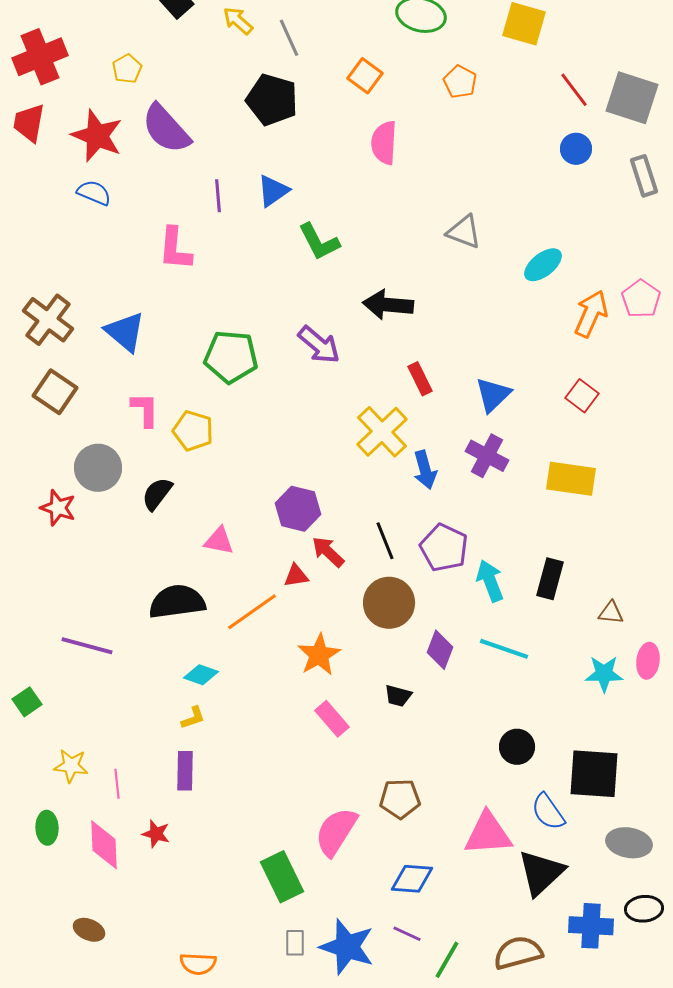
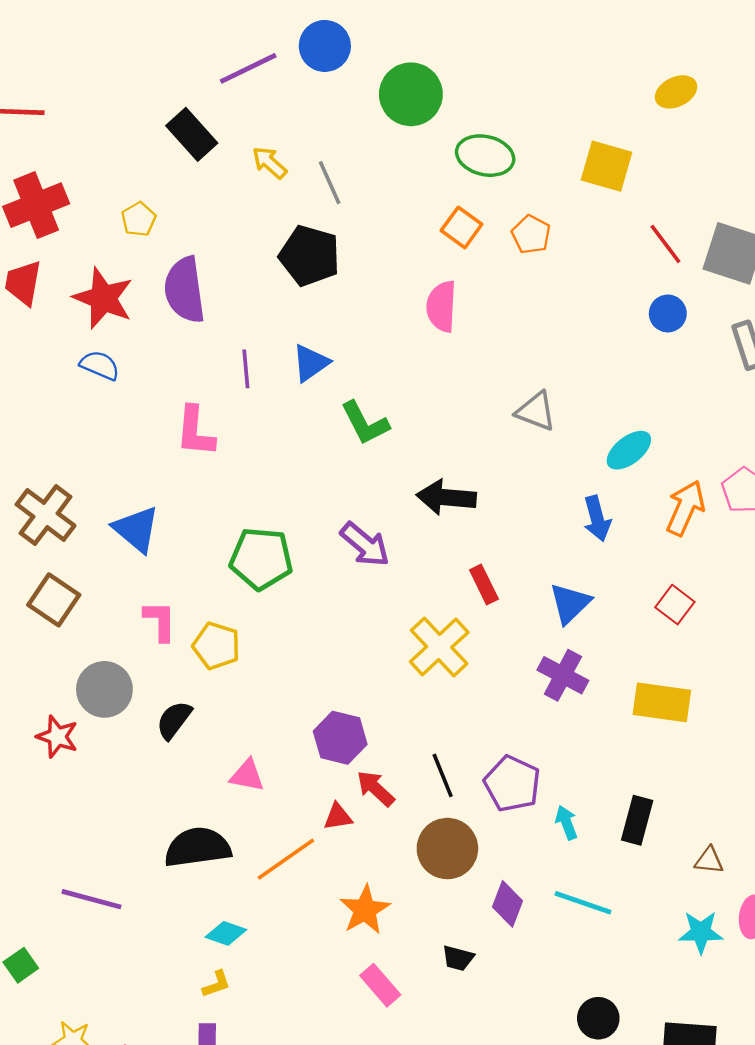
orange square: (365, 76) -> (462, 227), moved
purple semicircle: (166, 129) -> (185, 290), turned 34
blue arrow: (425, 470) -> (597, 519), moved
cyan arrow: (490, 581) -> (566, 823), size x0.7

